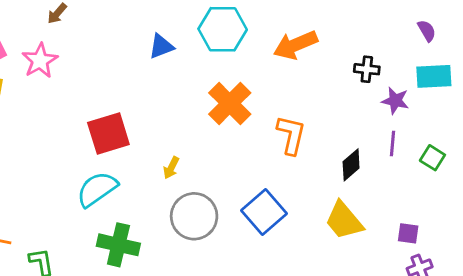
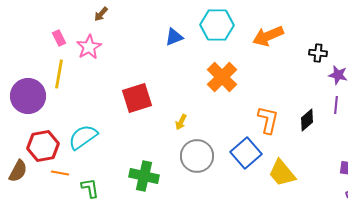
orange L-shape: (291, 135) -> (268, 120), moved
cyan semicircle: (97, 189) -> (83, 137), moved
yellow trapezoid: (344, 221) -> (282, 173), moved

